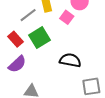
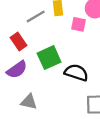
pink square: (67, 17) -> (78, 24), turned -32
green square: (39, 38) -> (49, 58), moved

